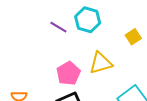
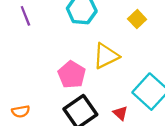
purple line: (58, 27) -> (25, 16), moved, turned 48

